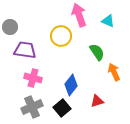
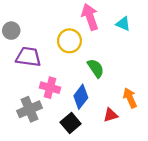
green semicircle: (97, 52) -> (96, 68), moved
orange arrow: (114, 72) -> (130, 98), moved
pink cross: (33, 78) -> (50, 88), moved
gray cross: (32, 107) -> (29, 109), moved

